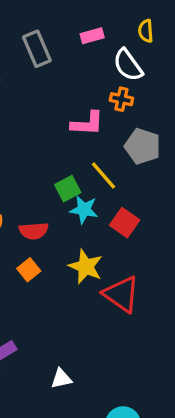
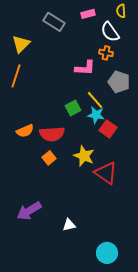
gray rectangle: (37, 49) -> (54, 22), turned -35
cyan star: (84, 210) -> (96, 115), moved
red semicircle: (34, 231) -> (52, 134), size x1.4

